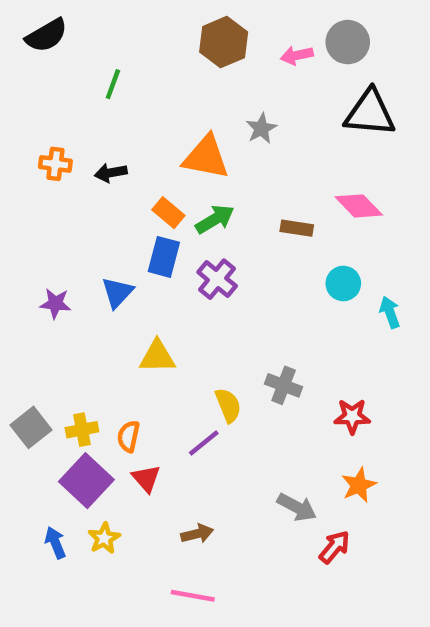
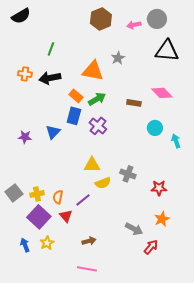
green line: (113, 84) -> (51, 49), moved
black arrow: (111, 173) -> (50, 78), size x1.5
yellow triangle: (157, 357) -> (92, 165), moved
yellow semicircle: (228, 405) -> (103, 183), turned 91
purple line: (204, 443) -> (83, 200), moved

